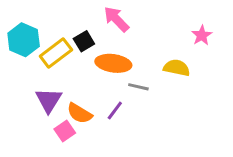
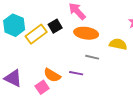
orange ellipse: (113, 63) -> (86, 33), moved
purple triangle: (49, 100) -> (13, 78), moved, turned -36
purple line: (115, 110) -> (76, 73), turned 64

